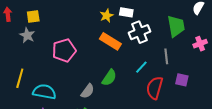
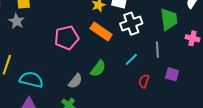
pink cross: (200, 44) -> (192, 38), turned 32
pink pentagon: (64, 50) -> (67, 38), moved
red semicircle: (155, 88) -> (144, 81), size x0.6

